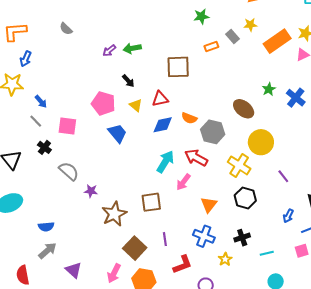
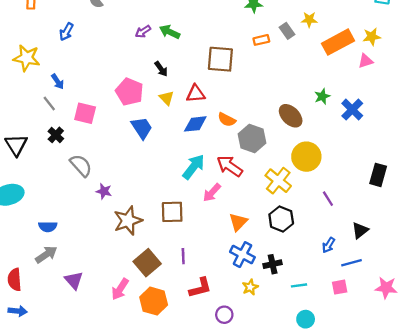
green arrow: (132, 48) -> (170, 32), turned 30
blue arrow: (26, 59) -> (66, 32), moved
blue cross: (204, 236) -> (242, 255), moved

